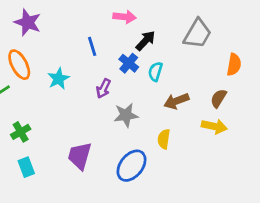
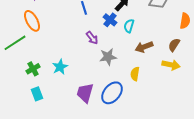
cyan star: (59, 79) -> (60, 67), moved
purple arrow: (103, 88) -> (92, 38), turned -64
purple trapezoid: (80, 156) -> (85, 93), moved

